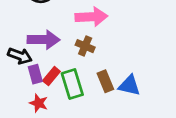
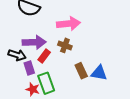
red rectangle: (51, 76) -> (44, 56), moved
green rectangle: (72, 84) -> (46, 83), moved

